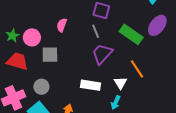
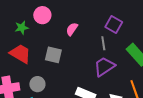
pink circle: (32, 37) -> (42, 15), moved

